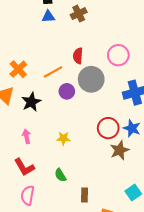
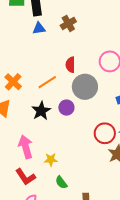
purple circle: (67, 91) -> (66, 108), moved
black star: (31, 102) -> (41, 111), moved
pink arrow: (26, 136) -> (26, 147), size x1.6
yellow star: (63, 138) -> (51, 160), moved

